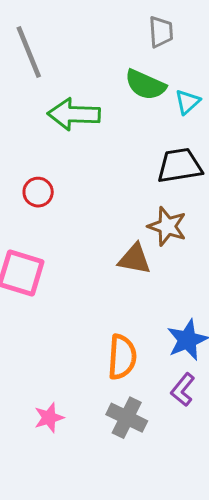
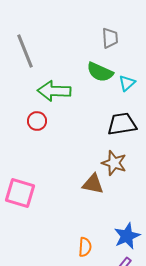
red circle: (38, 192) -> (37, 121), moved
orange semicircle: (122, 357) -> (85, 247), size x0.7

